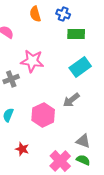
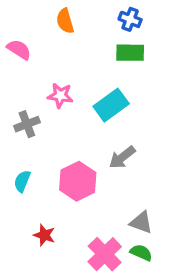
blue cross: (63, 14) -> (130, 19), moved
pink star: (32, 61) -> (60, 96), size x0.7
cyan rectangle: (80, 67) -> (111, 105), moved

